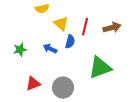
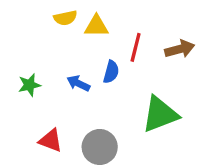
yellow triangle: (61, 24) -> (96, 26), moved, turned -42
red triangle: (33, 84) -> (51, 140), turned 42

